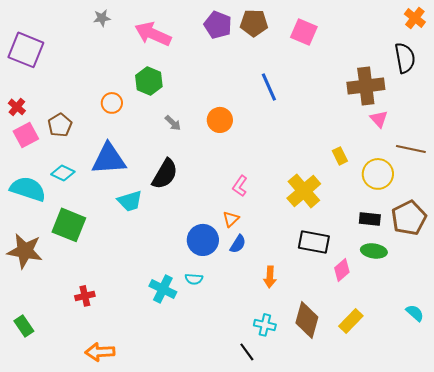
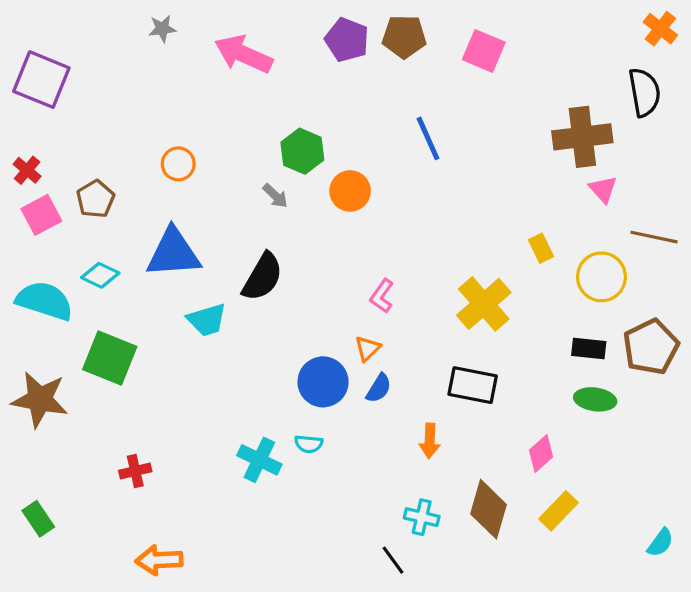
green hexagon: (149, 81) -> (302, 151), moved
black rectangle: (314, 242) -> (473, 385), moved
pink diamond: (342, 270) -> (541, 453), moved
cyan semicircle: (415, 313) -> (660, 543), moved, turned 84

